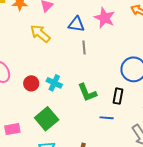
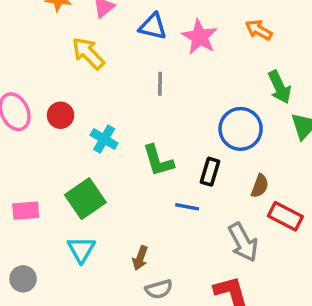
blue triangle: (76, 24) -> (153, 26), moved
red circle: (31, 83) -> (61, 115), moved

